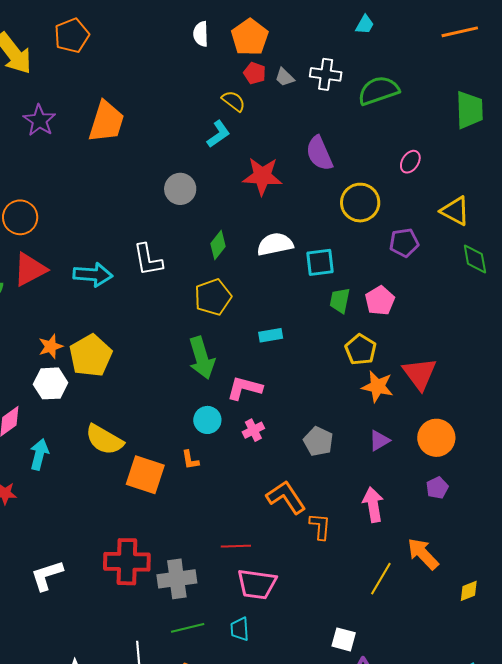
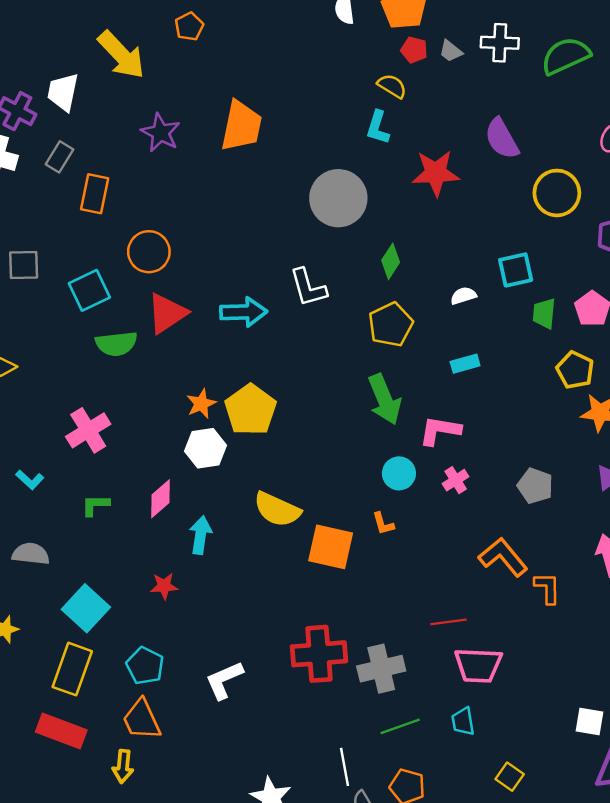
orange pentagon: (72, 36) -> (189, 26), size x0.7
cyan L-shape: (218, 134) -> (378, 127), turned 148
gray circle: (180, 189) -> (338, 198), size x1.5
white semicircle: (275, 244) -> (463, 296), moved, size x0.6

